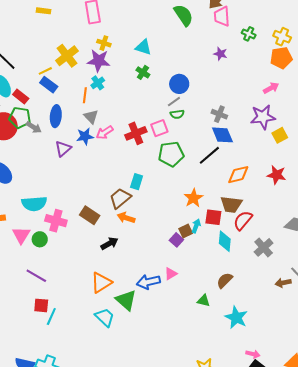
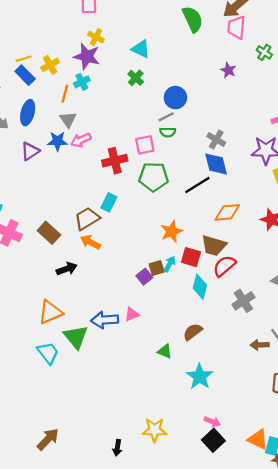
yellow cross: (67, 56) -> (50, 65), moved, size x0.7
red cross: (136, 133) -> (115, 161), moved

